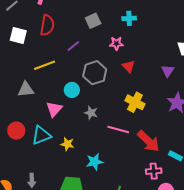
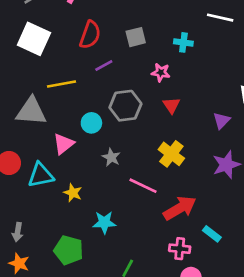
red semicircle: (47, 25) -> (90, 35), moved
white square: (18, 36) -> (34, 39), size x1.4
gray triangle: (26, 89) -> (31, 111), size x1.4
red arrow: (148, 141) -> (180, 208), turned -85

